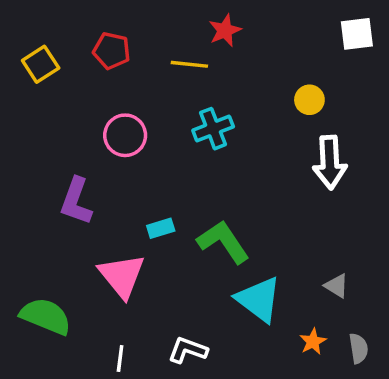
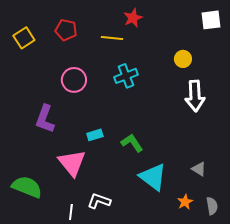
green L-shape: (223, 242) -> (132, 143), size x0.7
white L-shape: (188, 350) -> (99, 201), moved

